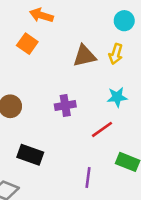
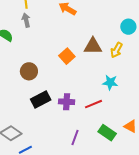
orange square: (27, 44) -> (67, 56), moved
purple cross: (65, 106) -> (67, 102), moved
black rectangle: (30, 155) -> (41, 100), moved, turned -60

